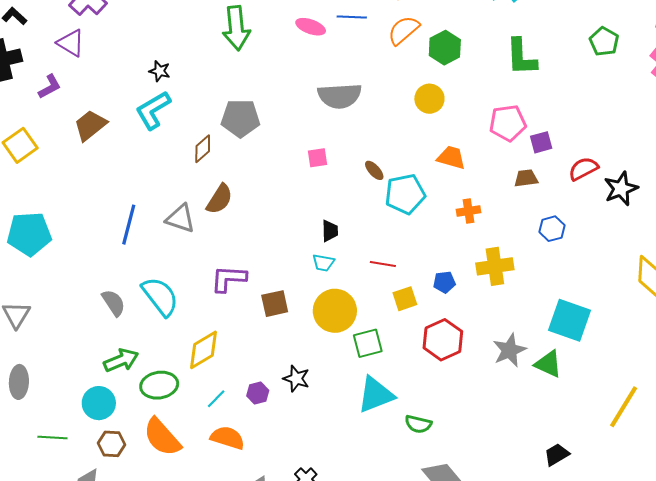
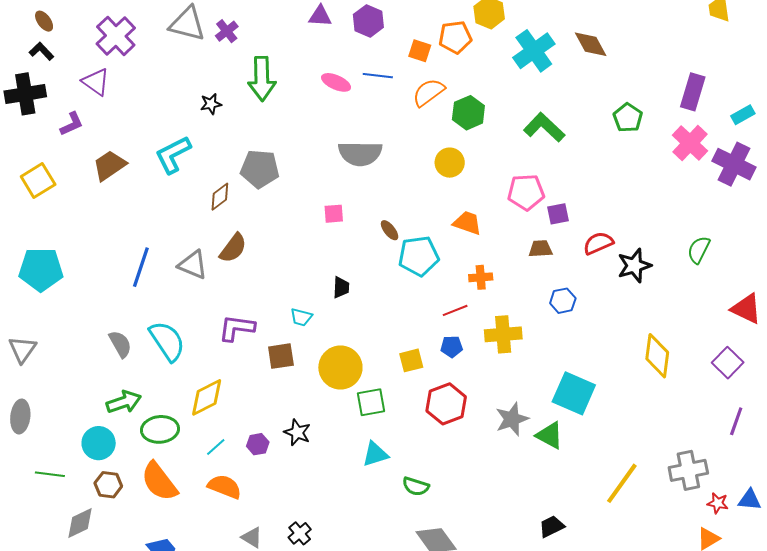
green L-shape: (521, 57) -> (544, 127), turned 132
black star: (160, 71) -> (211, 104), moved, turned -30
cyan trapezoid: (323, 263) -> (301, 317), moved
red line: (383, 264) -> (455, 310), moved, turned -35
cyan triangle: (376, 395) -> (375, 454), size x0.7

